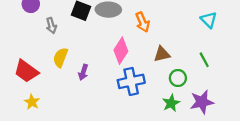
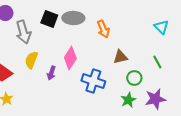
gray arrow: (51, 26) -> (23, 32), size x1.6
pink diamond: (121, 51) -> (70, 58), moved
blue cross: (131, 81) -> (93, 81), turned 30

